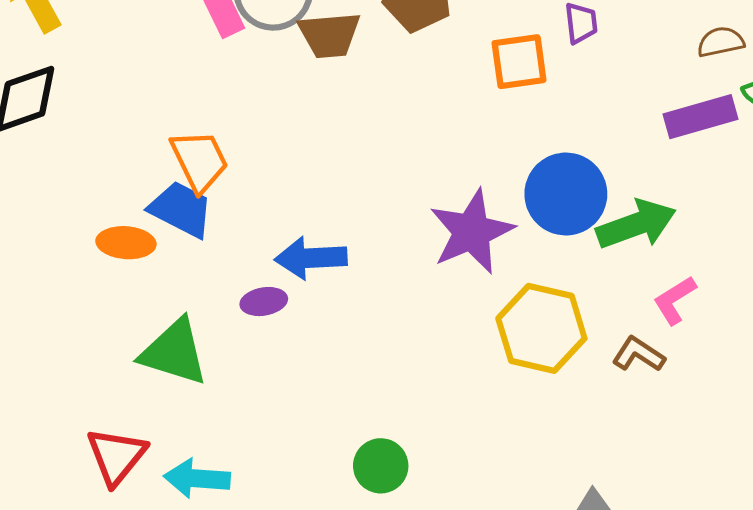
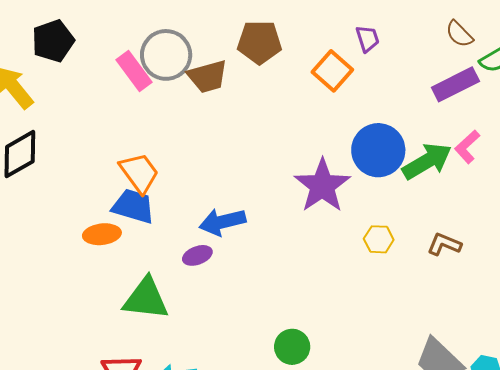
brown semicircle: (721, 42) -> (459, 34), turned -112
orange square: (519, 62) -> (332, 71), turned -30
pink L-shape: (675, 300) -> (467, 147), moved
yellow hexagon: (541, 328) -> (379, 239), size x0.5

